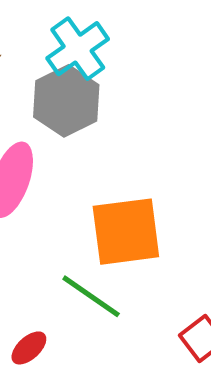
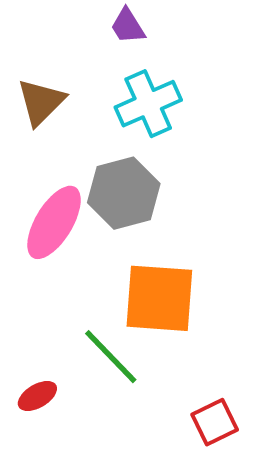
gray hexagon: (66, 101) -> (124, 193), moved

